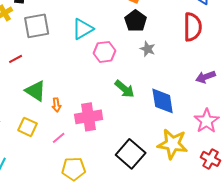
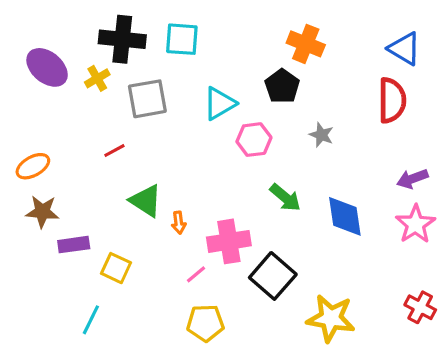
black pentagon: (136, 21) -> (282, 86), moved
pink star: (207, 121) -> (415, 224), moved
yellow square: (28, 127) -> (116, 268), moved
pink line: (59, 138) -> (196, 274), moved
yellow star: (173, 144) -> (331, 318), moved
black square: (131, 154) -> (273, 276), moved

